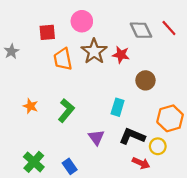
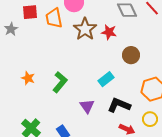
red square: (47, 32) -> (30, 12), moved
orange trapezoid: (63, 59) -> (54, 18), moved
cyan rectangle: (118, 107) -> (106, 79), turned 35
yellow circle: (158, 146) -> (150, 119), moved

